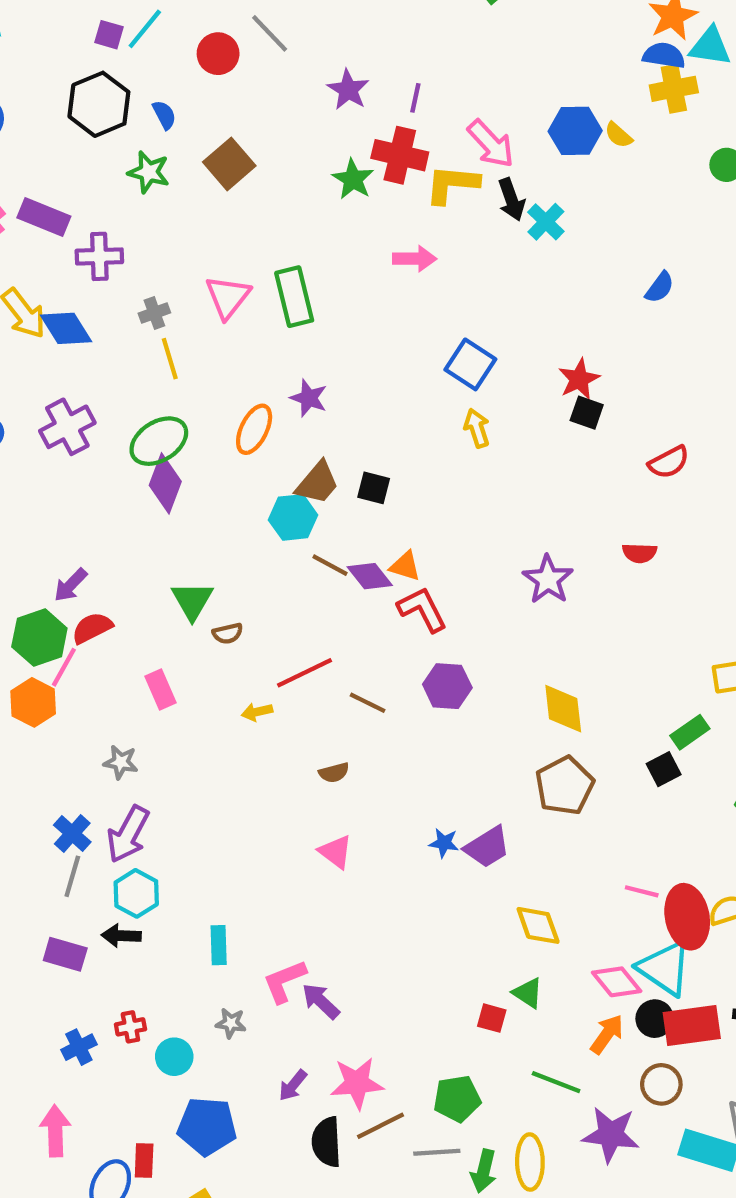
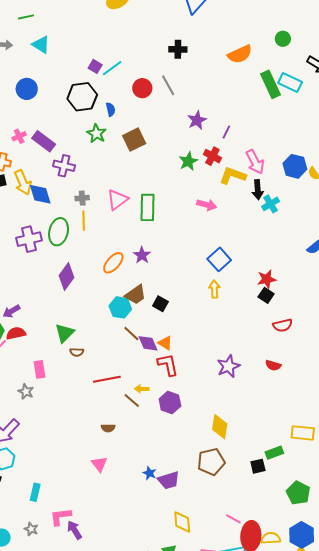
red cross: (400, 155) -> (212, 156), size x0.7
green ellipse: (159, 441) -> (59, 232), moved, turned -60
red semicircle: (669, 462) -> (283, 325), moved
yellow arrow: (257, 712) -> (142, 389), moved
gray star: (121, 762) -> (26, 392), moved

